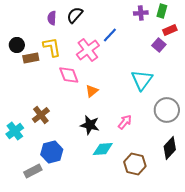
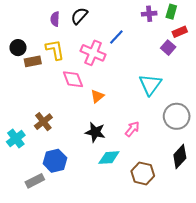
pink cross: (88, 50) -> (93, 53), turned -30

